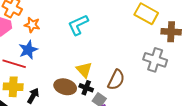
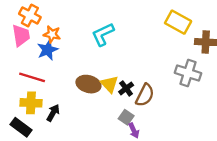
blue star: (28, 50) -> (48, 50), moved
brown ellipse: (65, 87) -> (88, 84), moved
black cross: (86, 88) -> (126, 88), moved, turned 32

